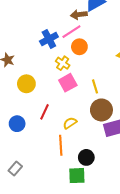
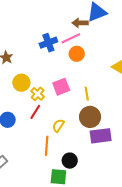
yellow cross: (63, 63) -> (38, 94), moved
yellow semicircle: (70, 123) -> (58, 126), turned -32

